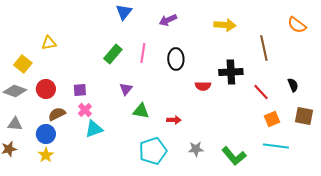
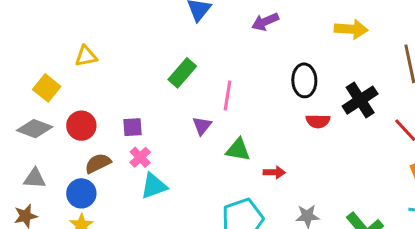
pink line: (143, 53) -> (228, 95), moved
black ellipse: (176, 59) -> (304, 80), moved
black cross: (231, 72) -> (360, 100), turned -30
green triangle: (141, 111) -> (238, 150), moved

